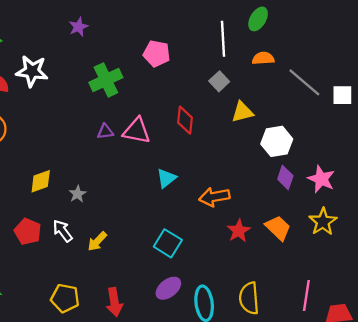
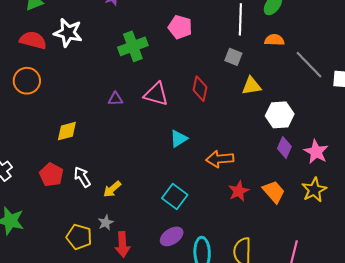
gray square: (219, 81) -> (233, 57), turned -30
purple triangle: (105, 132) -> (115, 99), moved
gray star: (78, 194) -> (106, 223), moved

